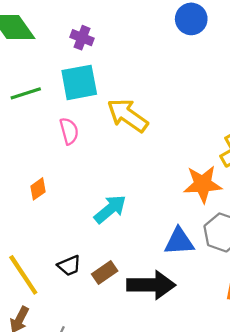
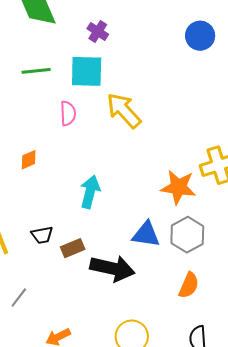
cyan arrow: (110, 209) -> (90, 192), turned -48

